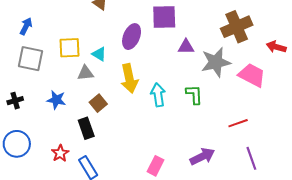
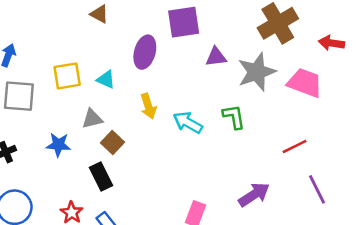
gray triangle: (86, 73) -> (92, 119), moved
yellow arrow: (129, 78) -> (148, 106), size x0.7
cyan arrow: (158, 95) -> (188, 123), turned -45

